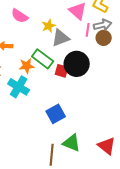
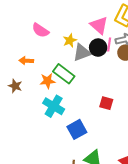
black circle: (77, 64) -> (98, 48), moved, size x0.7
red square: (62, 71) -> (106, 103), moved
cyan cross: (19, 87) -> (54, 106), moved

